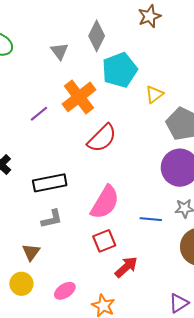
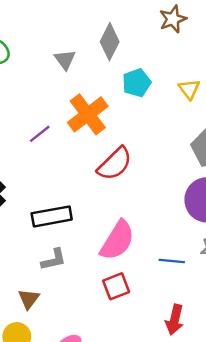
cyan pentagon: (120, 70) -> (137, 83), size x0.7
yellow triangle: (154, 94) -> (189, 89), moved, turned -30
red arrow: (126, 267) -> (175, 320), moved, turned 145

